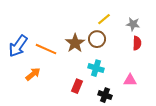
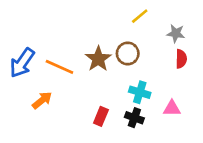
yellow line: (104, 19) -> (140, 16), moved
cyan cross: (96, 68) -> (140, 92), moved
black cross: (105, 95) -> (134, 118), moved

